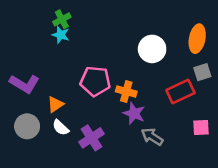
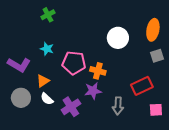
cyan star: (61, 35) -> (47, 49), moved
red rectangle: (180, 92) -> (142, 86), moved
purple star: (134, 113) -> (93, 91), moved, turned -30
pink square: (201, 128) -> (156, 110), moved
gray arrow: (152, 137) -> (118, 106), turned -120

